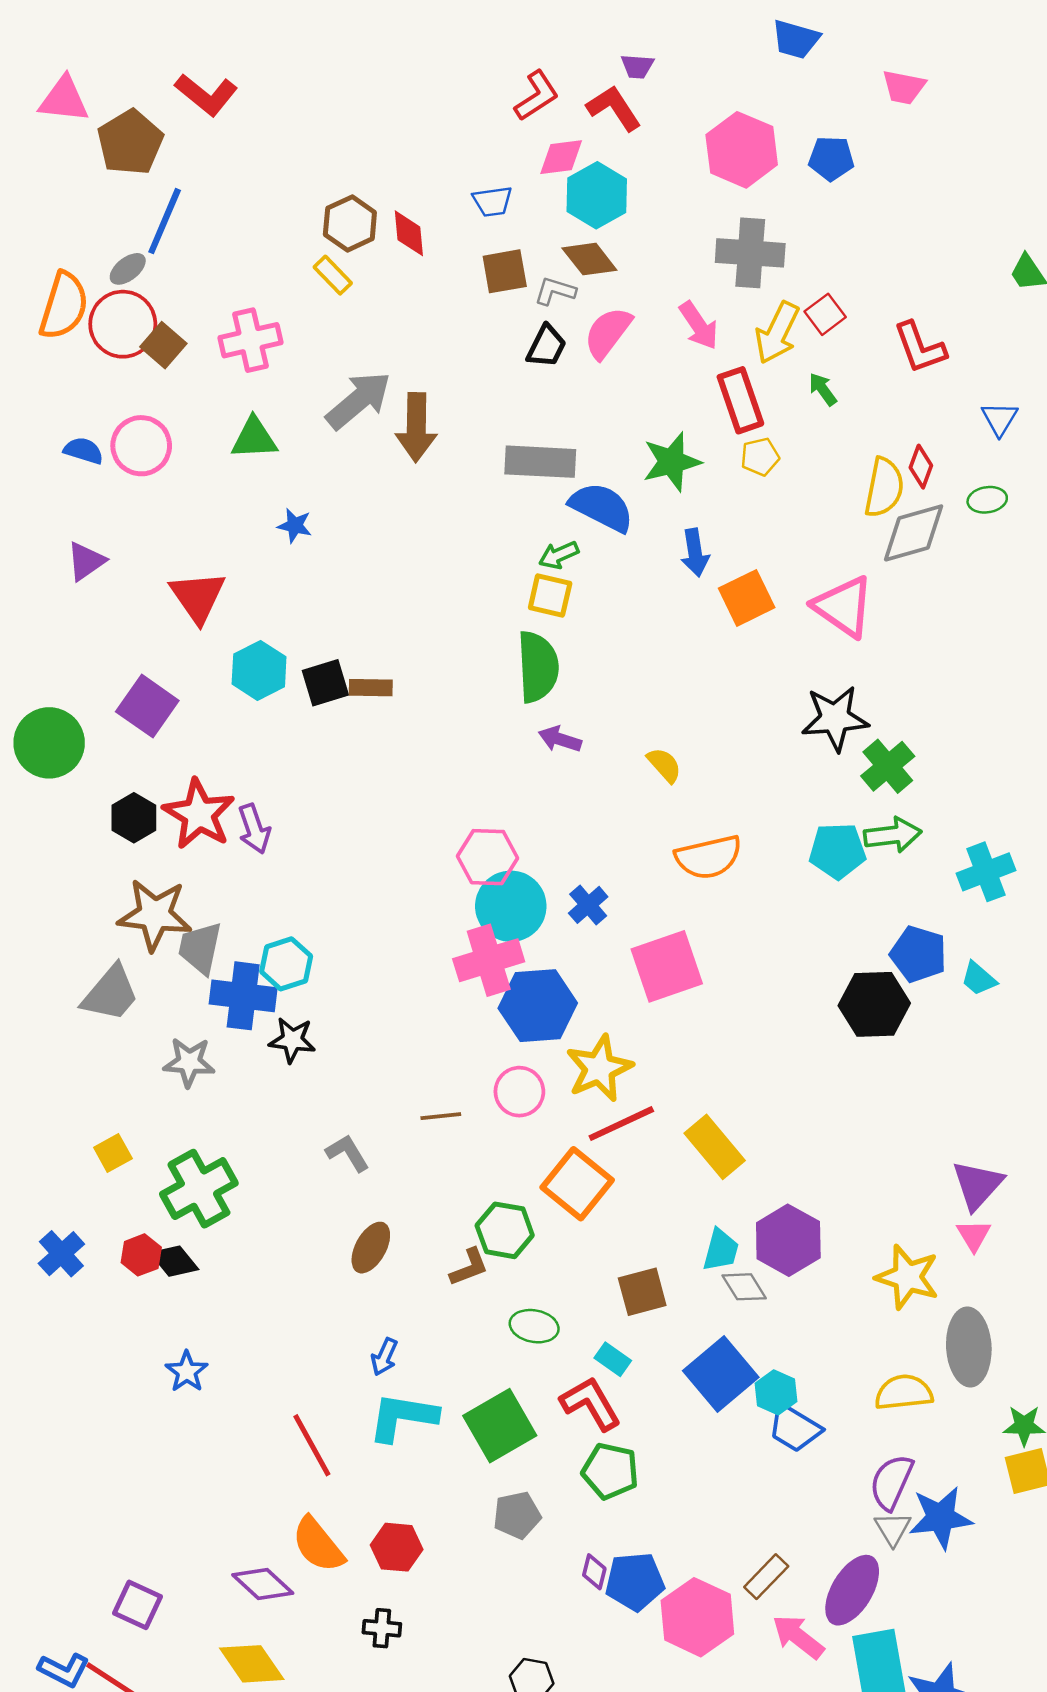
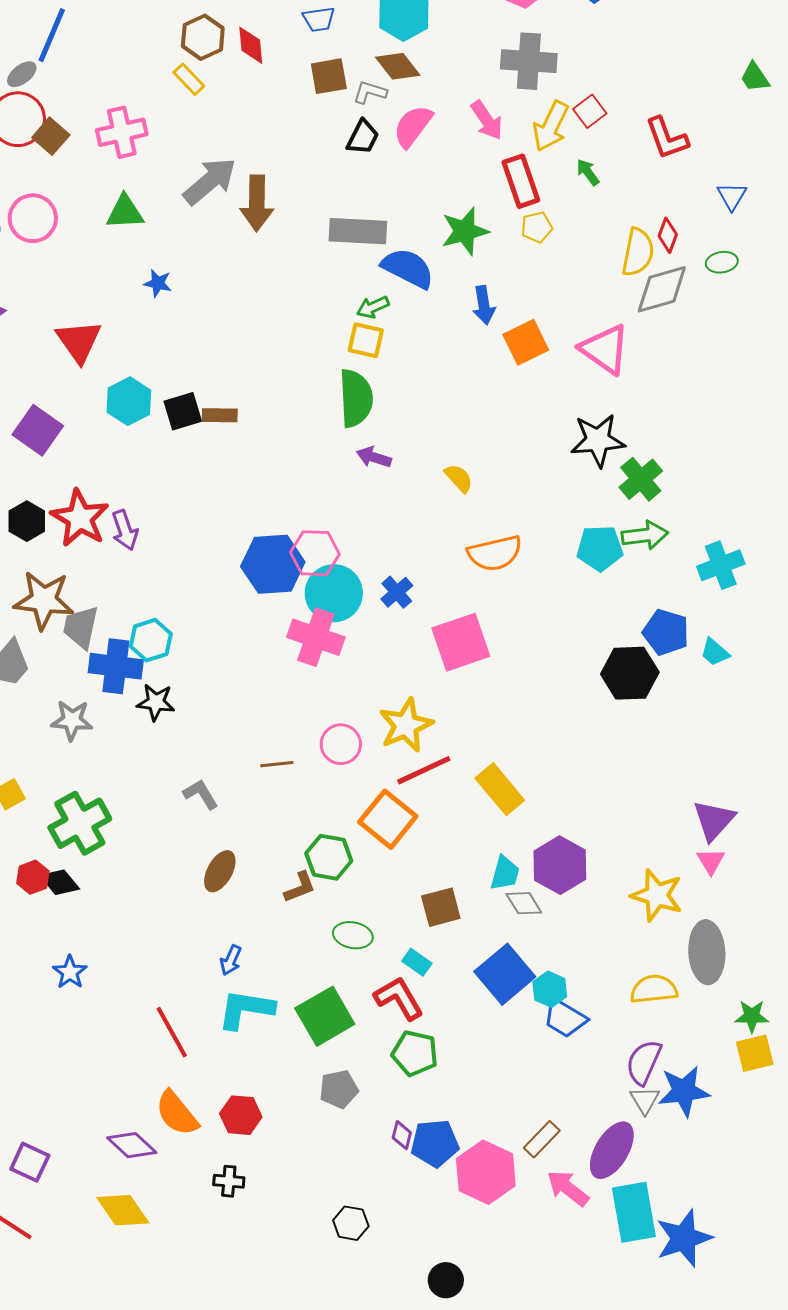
pink cross: (489, 960) -> (316, 637), turned 36
blue hexagon: (538, 1006) -> (273, 564), moved

